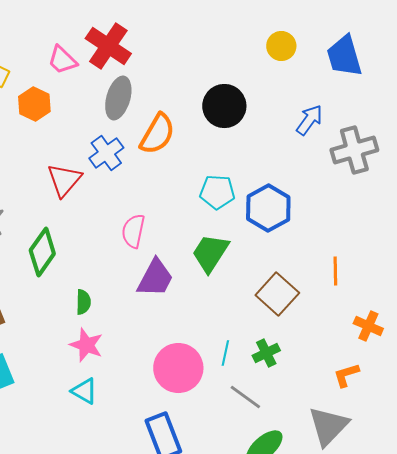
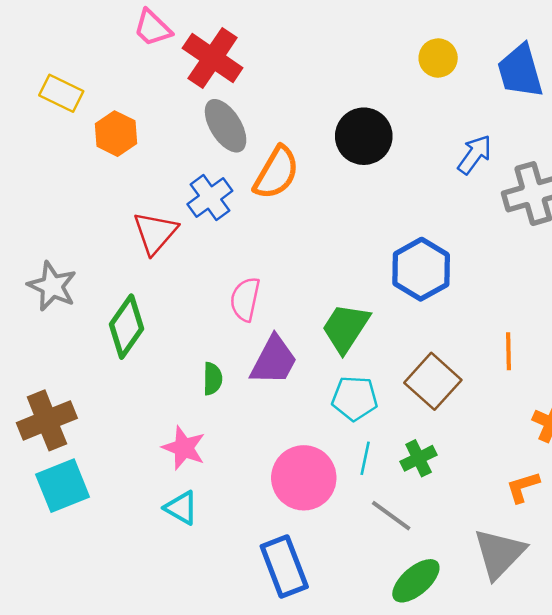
pink trapezoid: (62, 60) -> (153, 28), moved
gray ellipse: (118, 98) -> (226, 126), turned -48
cyan pentagon: (217, 192) -> (355, 398), moved
green semicircle: (83, 302) -> (213, 379), moved

